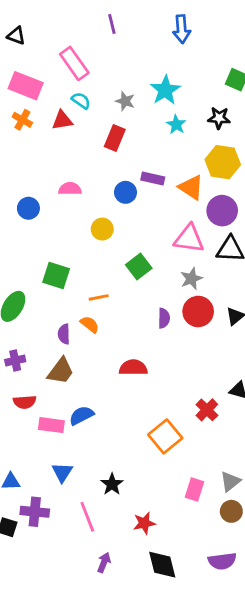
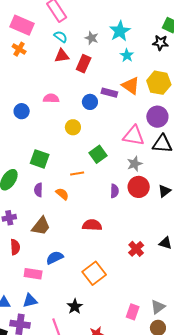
black star: (219, 118) -> (160, 43), moved
red triangle: (62, 120) -> (62, 56), moved
orange triangle: (191, 187) -> (131, 86), moved
orange line: (99, 297) -> (77, 173), moved
purple semicircle: (64, 334) -> (38, 190), moved
red semicircle: (25, 402) -> (15, 247), turned -91
red cross: (207, 410) -> (136, 249), moved
pink rectangle: (51, 425) -> (33, 274), moved
orange square: (165, 436) -> (94, 273), moved
blue triangle: (62, 472) -> (30, 301), moved, turned 42

